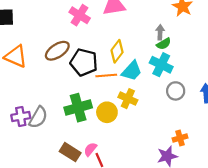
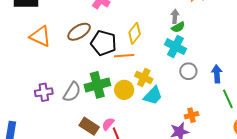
cyan trapezoid: (132, 71) -> (153, 96), moved
gray semicircle: (38, 117) -> (72, 92), moved

